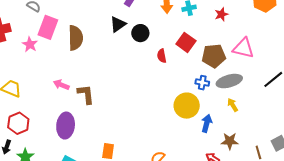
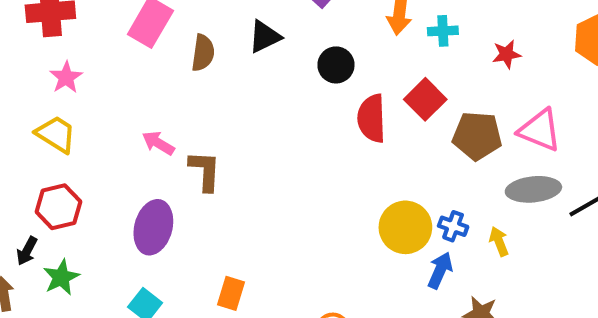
black triangle: (118, 24) -> (265, 37), moved
brown semicircle: (76, 38) -> (203, 53), size x0.7
pink star: (30, 44) -> (66, 77), moved
red semicircle: (162, 56) -> (372, 118), size x1.6
gray ellipse: (229, 81) -> (533, 189), moved
blue cross: (202, 83) -> (453, 226), moved

